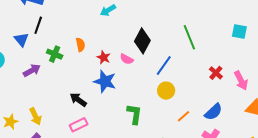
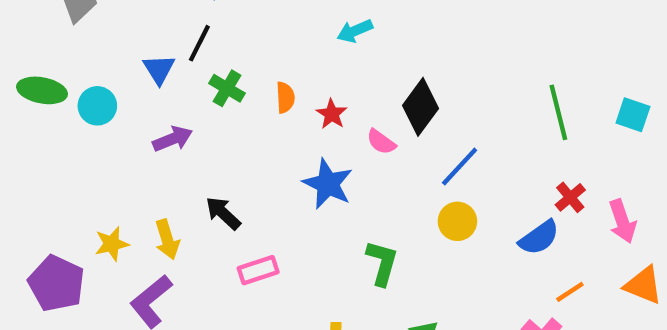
green line: (189, 37) -> (558, 112), moved
green cross: (55, 54) -> (227, 88), moved
red star: (104, 57) -> (332, 114), moved
black arrow: (78, 100) -> (223, 213), moved
blue semicircle: (213, 112) -> (539, 238), moved
orange line: (183, 116) -> (570, 292), moved

